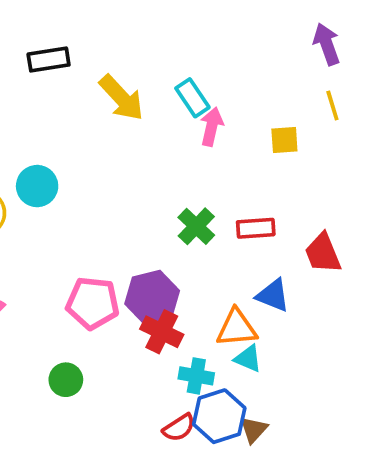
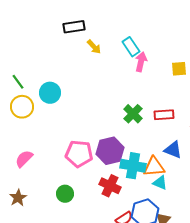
black rectangle: (49, 59) -> (74, 27), moved
yellow arrow: (121, 98) -> (94, 47), size x0.6
red cross: (162, 332) -> (110, 186), moved
cyan cross: (196, 376) -> (133, 166), moved, size x1.4

